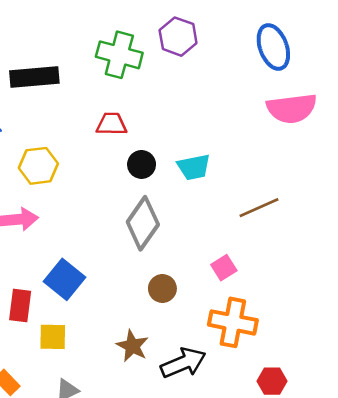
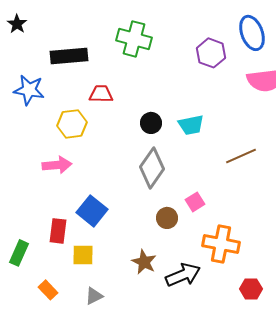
purple hexagon: (178, 37) -> (211, 53), moved
red trapezoid: (111, 124) -> (101, 94), moved
pink square: (224, 268) -> (195, 202), moved

